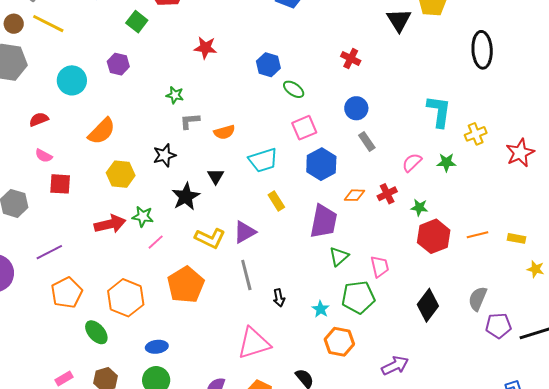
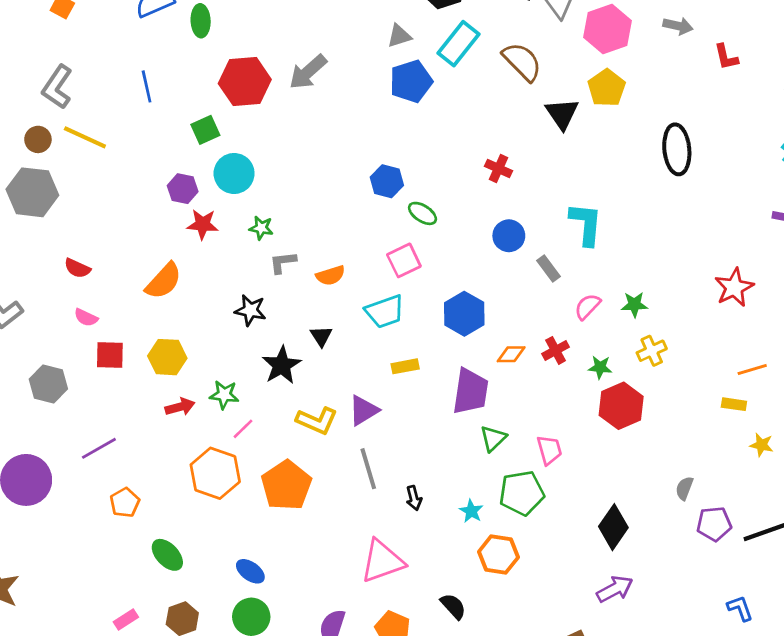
green square: (137, 22) -> (205, 130), turned 30
red star: (205, 48) -> (203, 224), moved
cyan circle: (72, 80) -> (234, 173), moved
cyan L-shape: (439, 111) -> (586, 224), moved
red semicircle: (39, 119) -> (77, 268), turned -132
pink square: (304, 128) -> (404, 260), moved
yellow cross: (476, 134) -> (652, 351), moved
gray rectangle: (367, 142) -> (548, 268), moved
black star: (164, 155) -> (250, 310), turned 30
yellow hexagon: (121, 174) -> (167, 357), moved
yellow rectangle: (276, 201) -> (405, 366), turned -66
red arrow: (110, 224) -> (180, 407), size x0.7
orange line: (478, 235) -> (752, 369), moved
orange pentagon: (67, 293) -> (125, 503), size x0.7
orange hexagon: (126, 298) -> (215, 473), moved
gray semicircle: (478, 299) -> (684, 488), size x0.7
black diamond: (428, 305) -> (613, 527), moved
blue ellipse: (157, 347) -> (250, 571), turned 45
purple arrow: (395, 366) -> (615, 589), moved

